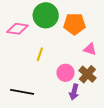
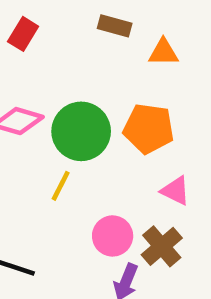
green circle: (46, 15) -> (81, 131), moved

